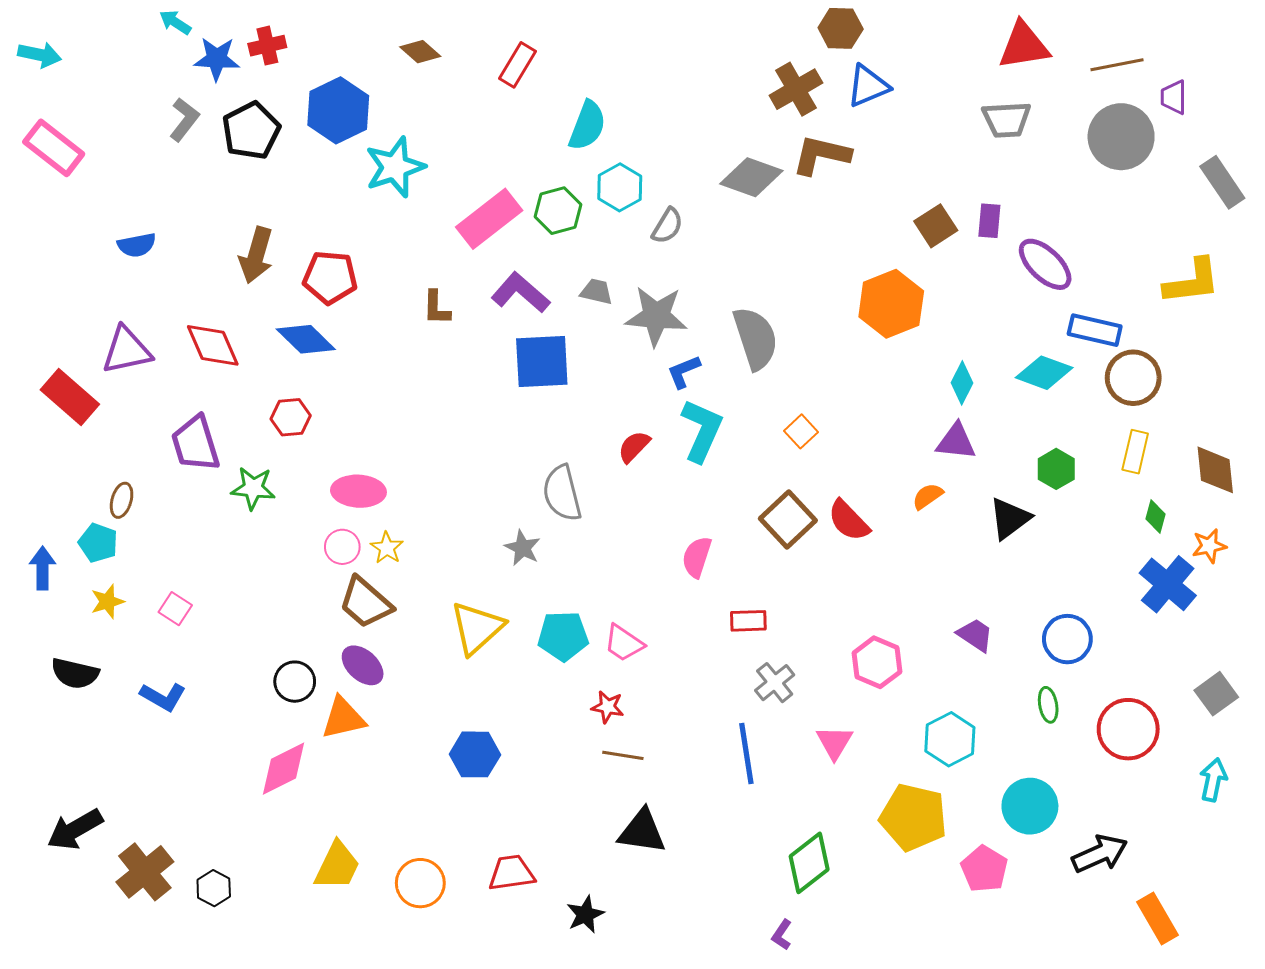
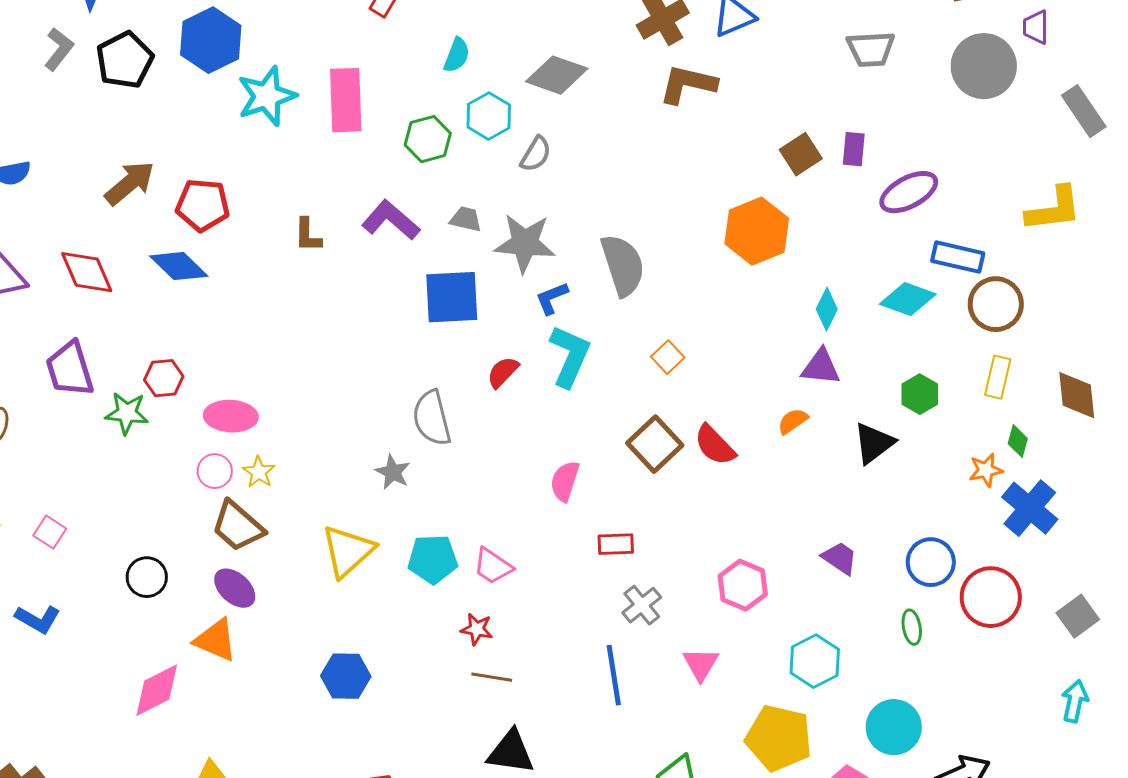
cyan semicircle: (587, 126) -> (457, 55), size x0.7
gray diamond: (751, 177) -> (557, 75), moved
pink rectangle: (489, 219) -> (346, 100), moved, turned -54
brown arrow: (256, 255) -> (130, 183), turned -146
purple ellipse: (1045, 264) -> (909, 192), turned -72
blue square: (542, 362) -> (452, 297), moved
red hexagon: (291, 417) -> (164, 378), moved
orange star: (1209, 546) -> (986, 470), moved
black circle: (295, 682) -> (147, 577), moved
orange triangle: (343, 718) -> (216, 640), turned 36
red circle: (1128, 729) -> (991, 597), moved

